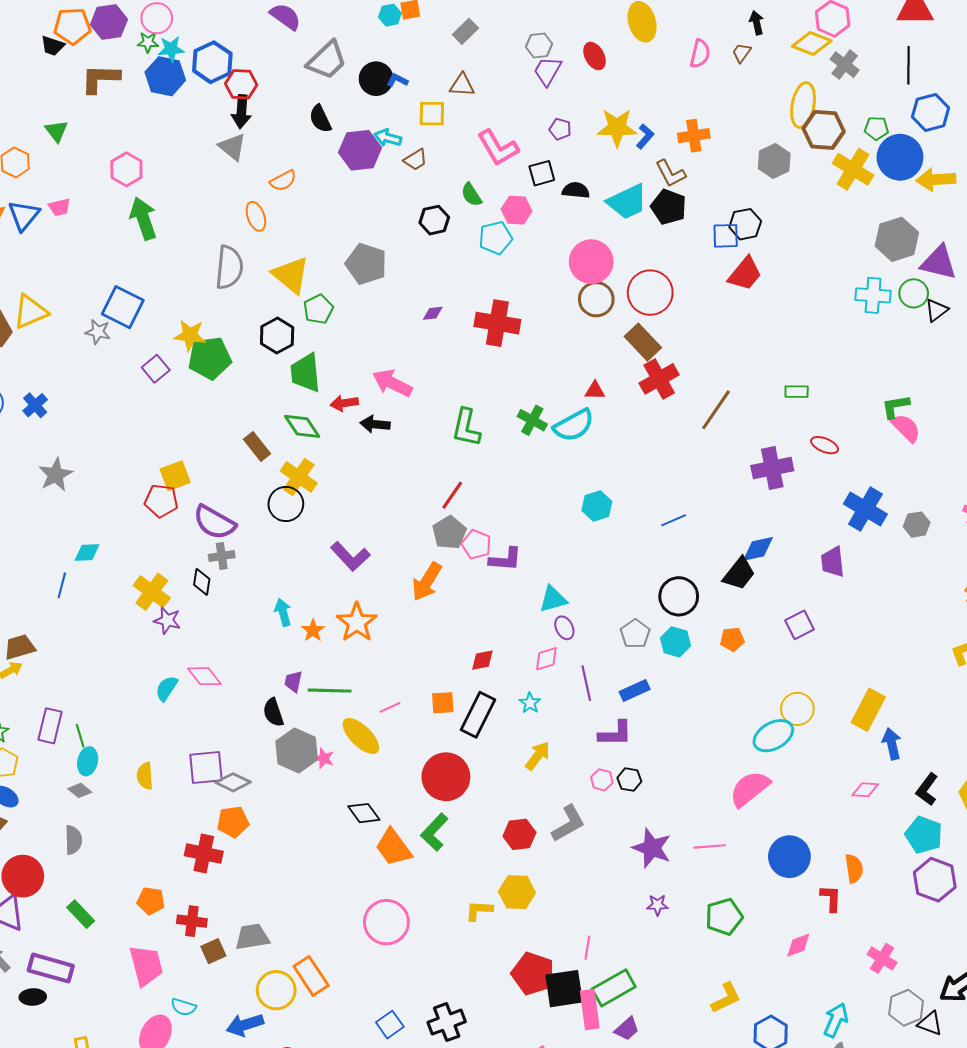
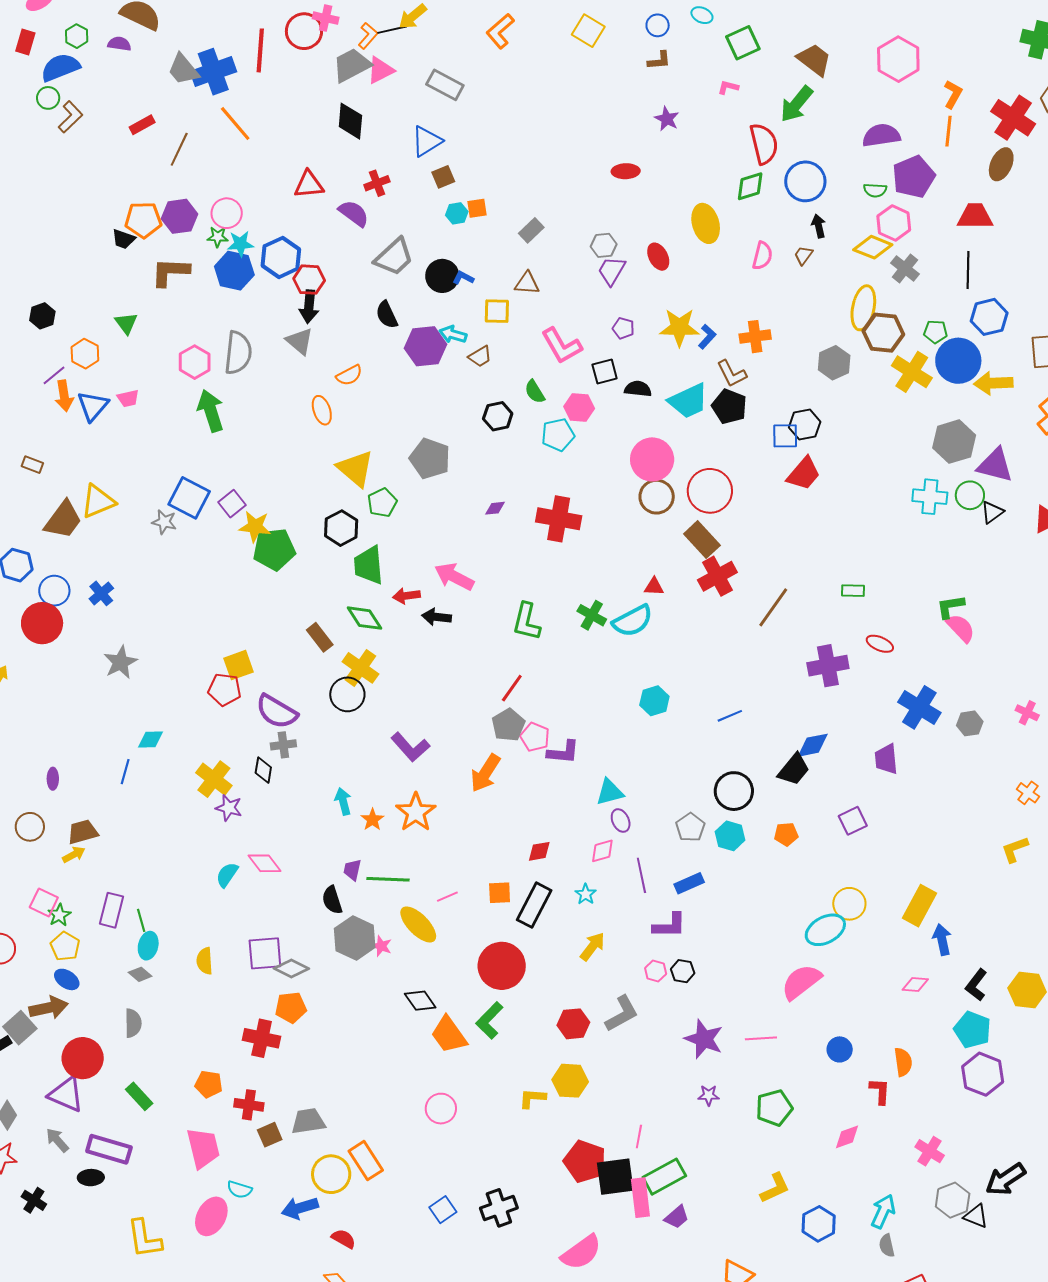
gray semicircle: (229, 267) -> (238, 353), moved
purple square: (156, 369) -> (232, 504), moved
blue circle: (789, 857) -> (840, 1049), size x0.6
pink circle: (386, 922) -> (441, 1109), size x0.7

